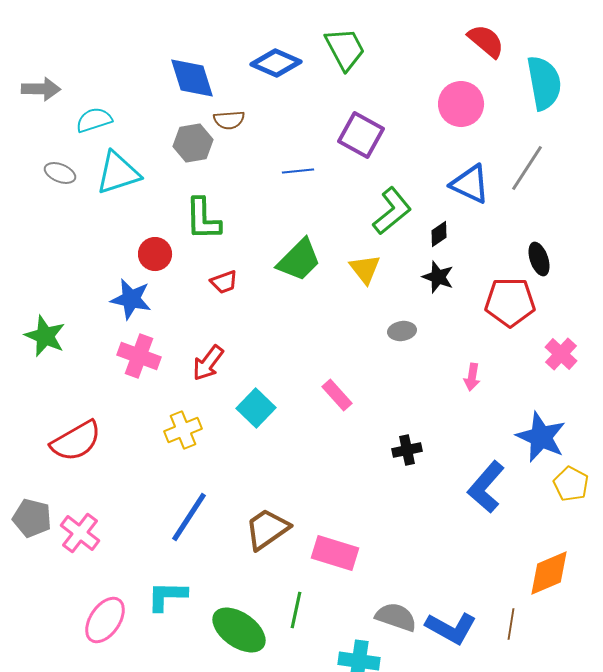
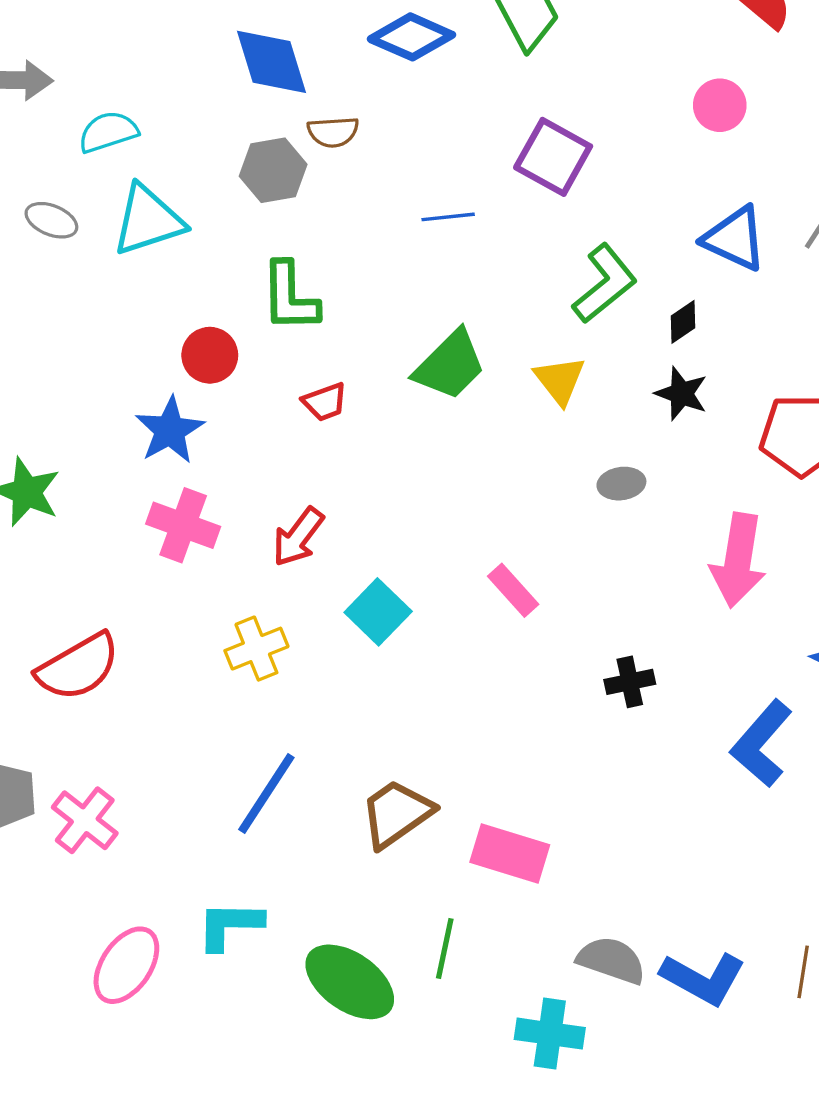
pink circle: (461, 104) -> (720, 105), size x0.7
blue star: (131, 299) -> (170, 430), turned 30
pink arrow: (472, 377) -> (738, 560), size x2.0

